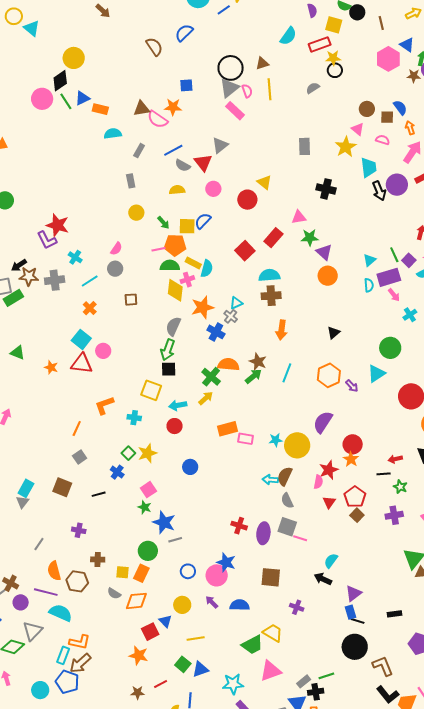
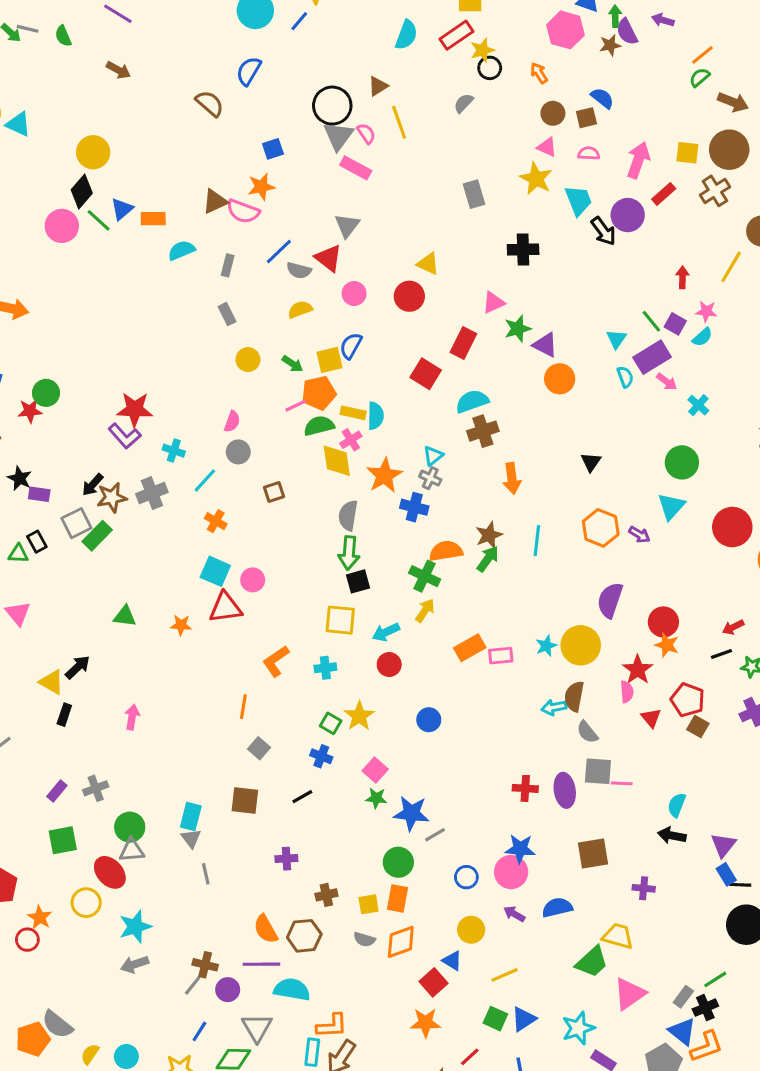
orange arrow: (410, 128) -> (539, 73), moved
brown star: (258, 362) -> (489, 535), turned -30
gray line: (39, 544) -> (206, 874), moved, turned -32

